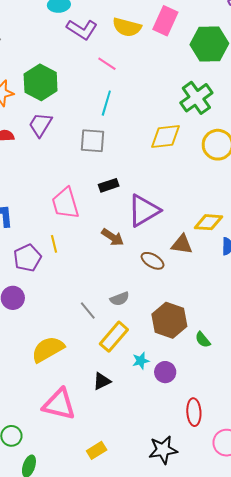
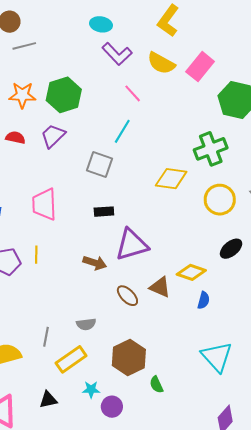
pink trapezoid: (65, 203) -> (44, 204), moved
brown arrow: (113, 237) -> (95, 263), turned -30
gray line: (88, 310) -> (46, 337), moved, turned 36

